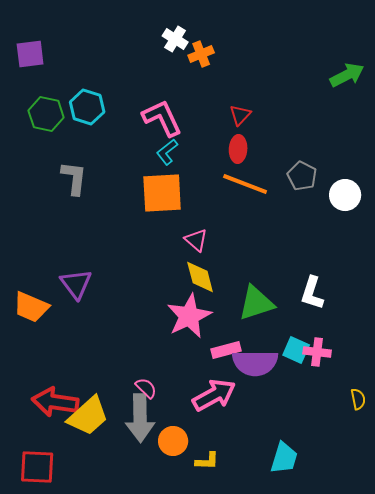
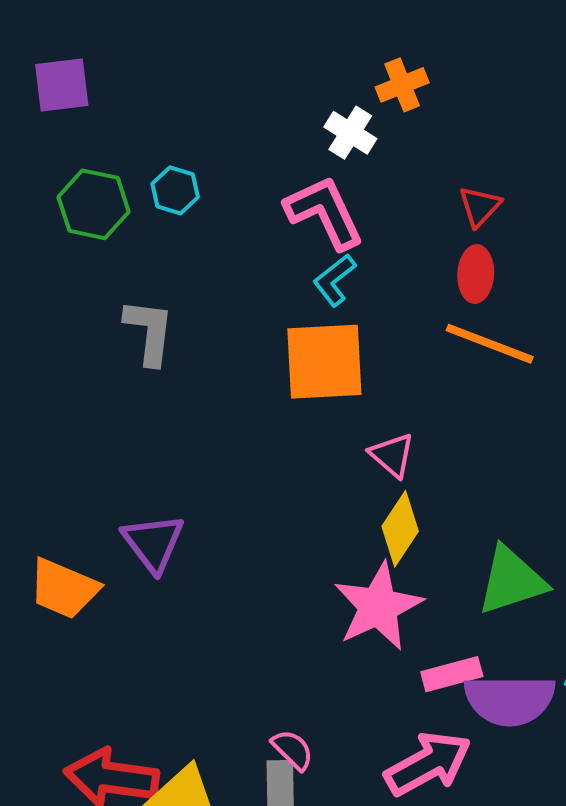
white cross: (175, 39) -> (350, 133), moved
cyan hexagon: (87, 107) -> (175, 190), size x0.7
yellow diamond: (200, 277) -> (400, 529), turned 48

